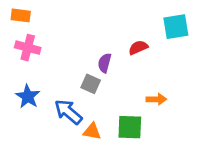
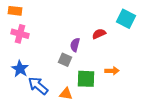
cyan square: (176, 27) -> (126, 19), turned 36
blue arrow: (68, 112) -> (38, 86), moved
green square: (130, 127) -> (86, 79), moved

